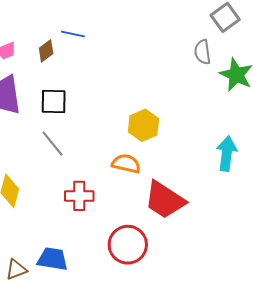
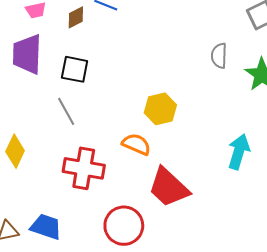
gray semicircle: (203, 52) -> (219, 56), moved
red cross: (79, 196) -> (84, 168), size x1.4

